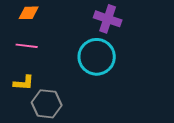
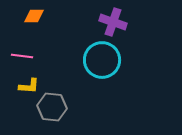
pink line: (27, 46) -> (22, 56), moved

